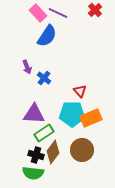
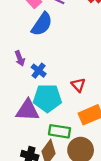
cyan pentagon: (72, 114) -> (47, 98), moved
green rectangle: (44, 133) -> (60, 131), moved, turned 42

